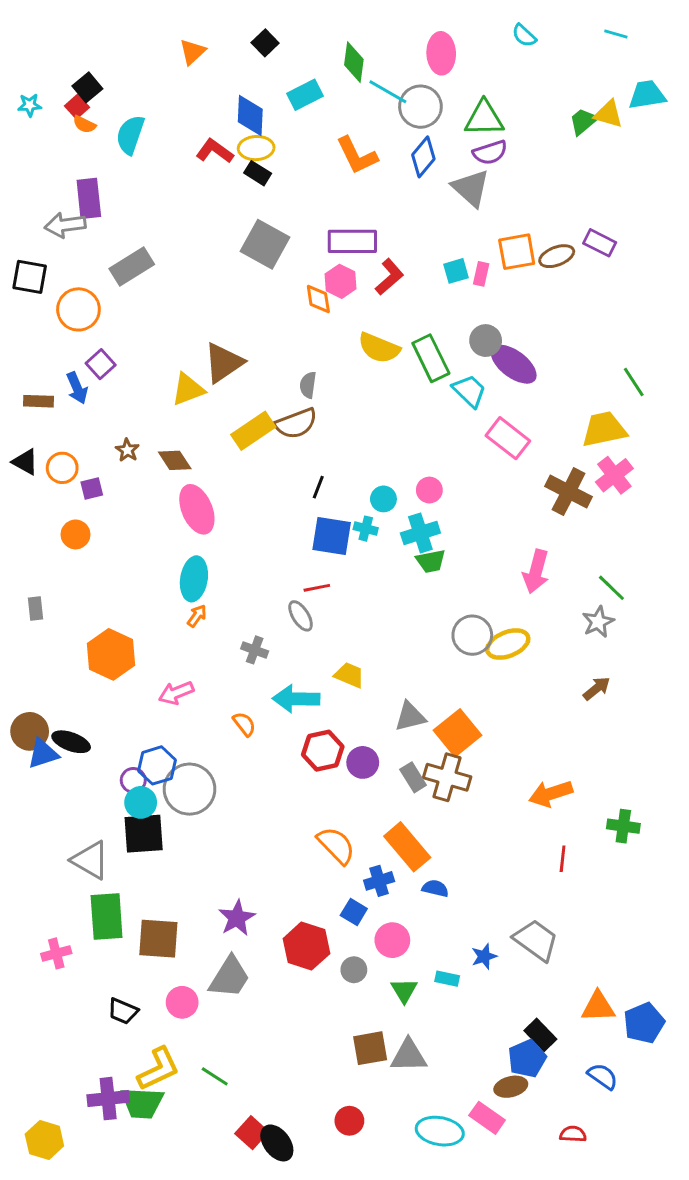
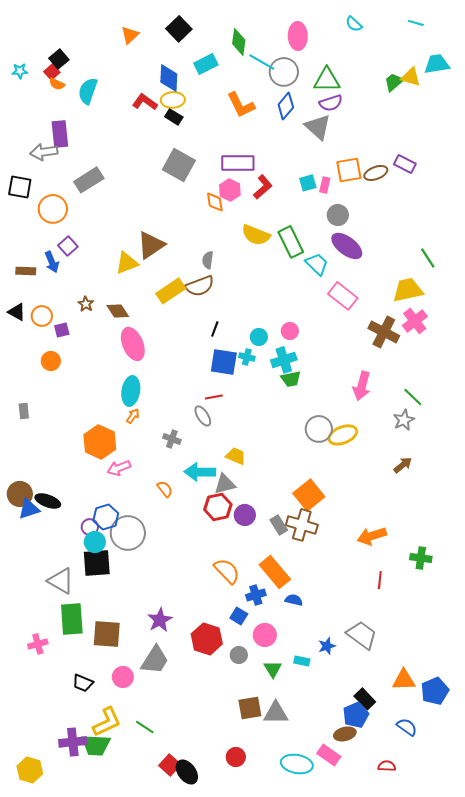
black square: (265, 43) -> (179, 29), size x1.4
gray circle: (486, 341) -> (338, 215), moved
orange hexagon: (111, 654) -> (100, 442), moved
gray triangle: (410, 717) -> (225, 484), moved

